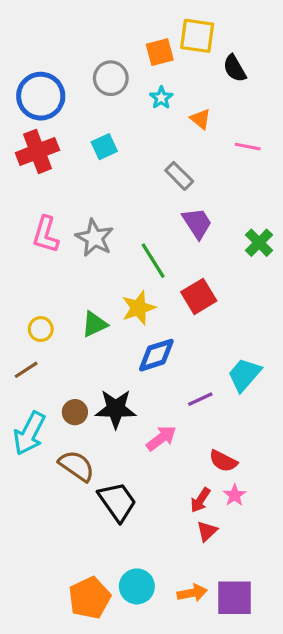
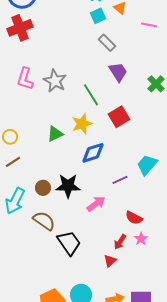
cyan square: (104, 147) -> (98, 16), moved
yellow circle: (41, 329) -> (10, 137), moved
red triangle: (207, 531) -> (110, 261), moved

